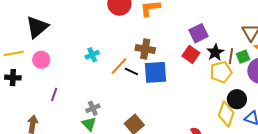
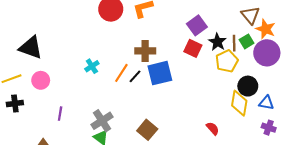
black triangle: (37, 27) -> (31, 48), turned -50
black line: (131, 72) -> (135, 76), turned -64
gray cross: (93, 108) -> (102, 121), size x1.5

